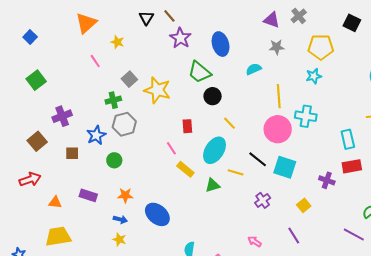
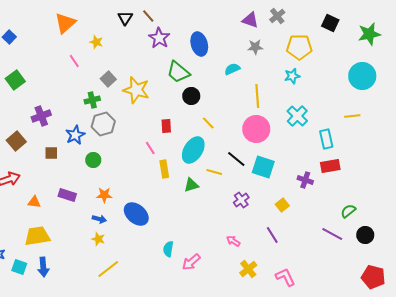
cyan cross: (306, 116) -> (297, 116), moved, turned 35
yellow rectangle: (185, 169) -> (164, 169), turned 42

